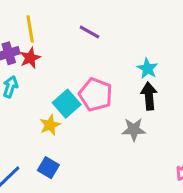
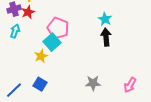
pink pentagon: (96, 94) -> (58, 28), moved
gray star: (134, 130) -> (93, 83), moved

